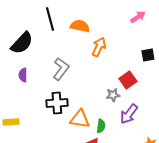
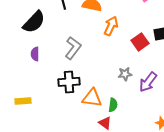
red square: (128, 80) -> (140, 42), moved
purple arrow: (129, 114) -> (148, 82), moved

